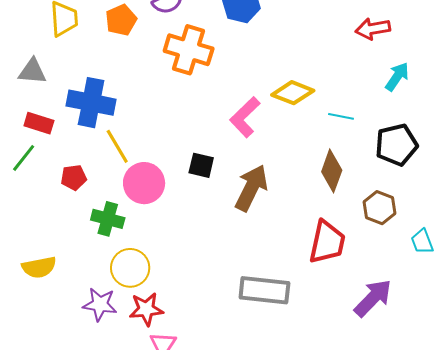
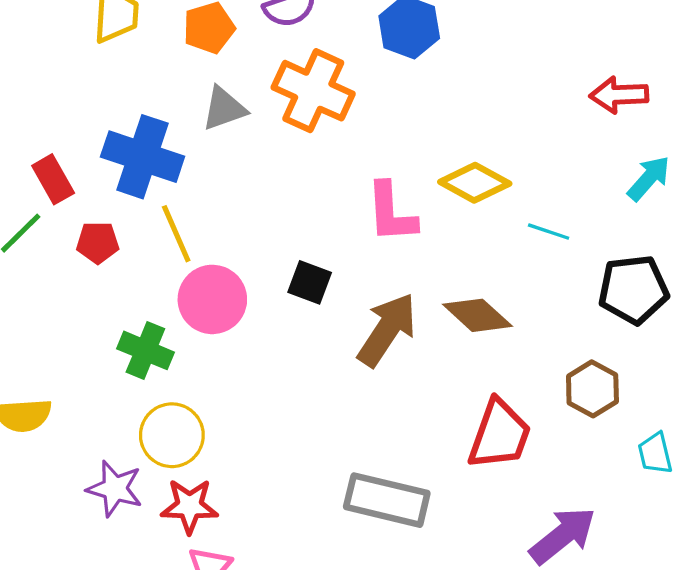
gray triangle: (32, 71) -> (224, 108), moved, turned -32
pink L-shape: (245, 117) -> (391, 213), turned -57
red rectangle: (39, 123) -> (53, 179), turned 36
brown diamond: (332, 171) -> (477, 315), moved, turned -75
red pentagon: (74, 178) -> (98, 242), moved

